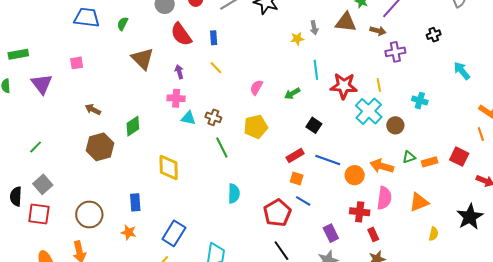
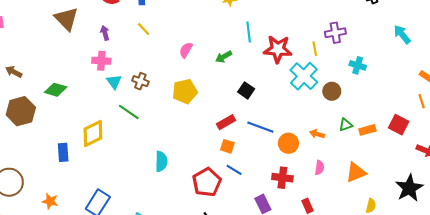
purple cross: (395, 52) -> (335, 33), moved
cyan triangle: (188, 118) -> (114, 82), turned 42
green diamond: (133, 126) -> (56, 90), turned 50
green line: (222, 148) -> (129, 112), moved, turned -30
orange arrow: (382, 166) -> (317, 134), size x0.6
yellow diamond: (169, 168) -> (93, 133), turned 64
pink semicircle: (384, 198) -> (319, 168), size x0.6
blue rectangle: (135, 202) -> (63, 152), moved
red cross: (360, 212) -> (282, 178), moved

